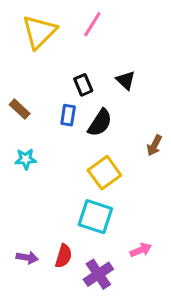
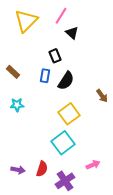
black triangle: (126, 80) -> (72, 33), moved
brown arrow: (154, 145) -> (102, 96), turned -64
cyan square: (95, 217) -> (63, 143), turned 35

